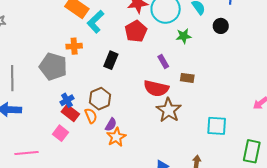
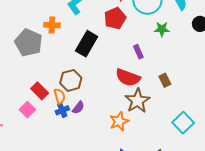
black rectangle: (111, 60) -> (87, 44), size x1.4
brown rectangle: (187, 78) -> (165, 80), moved, turned 48
blue cross: (67, 100) -> (62, 110), moved
cyan square: (217, 126) -> (183, 123), turned 35
orange star: (116, 137) -> (119, 121), moved

